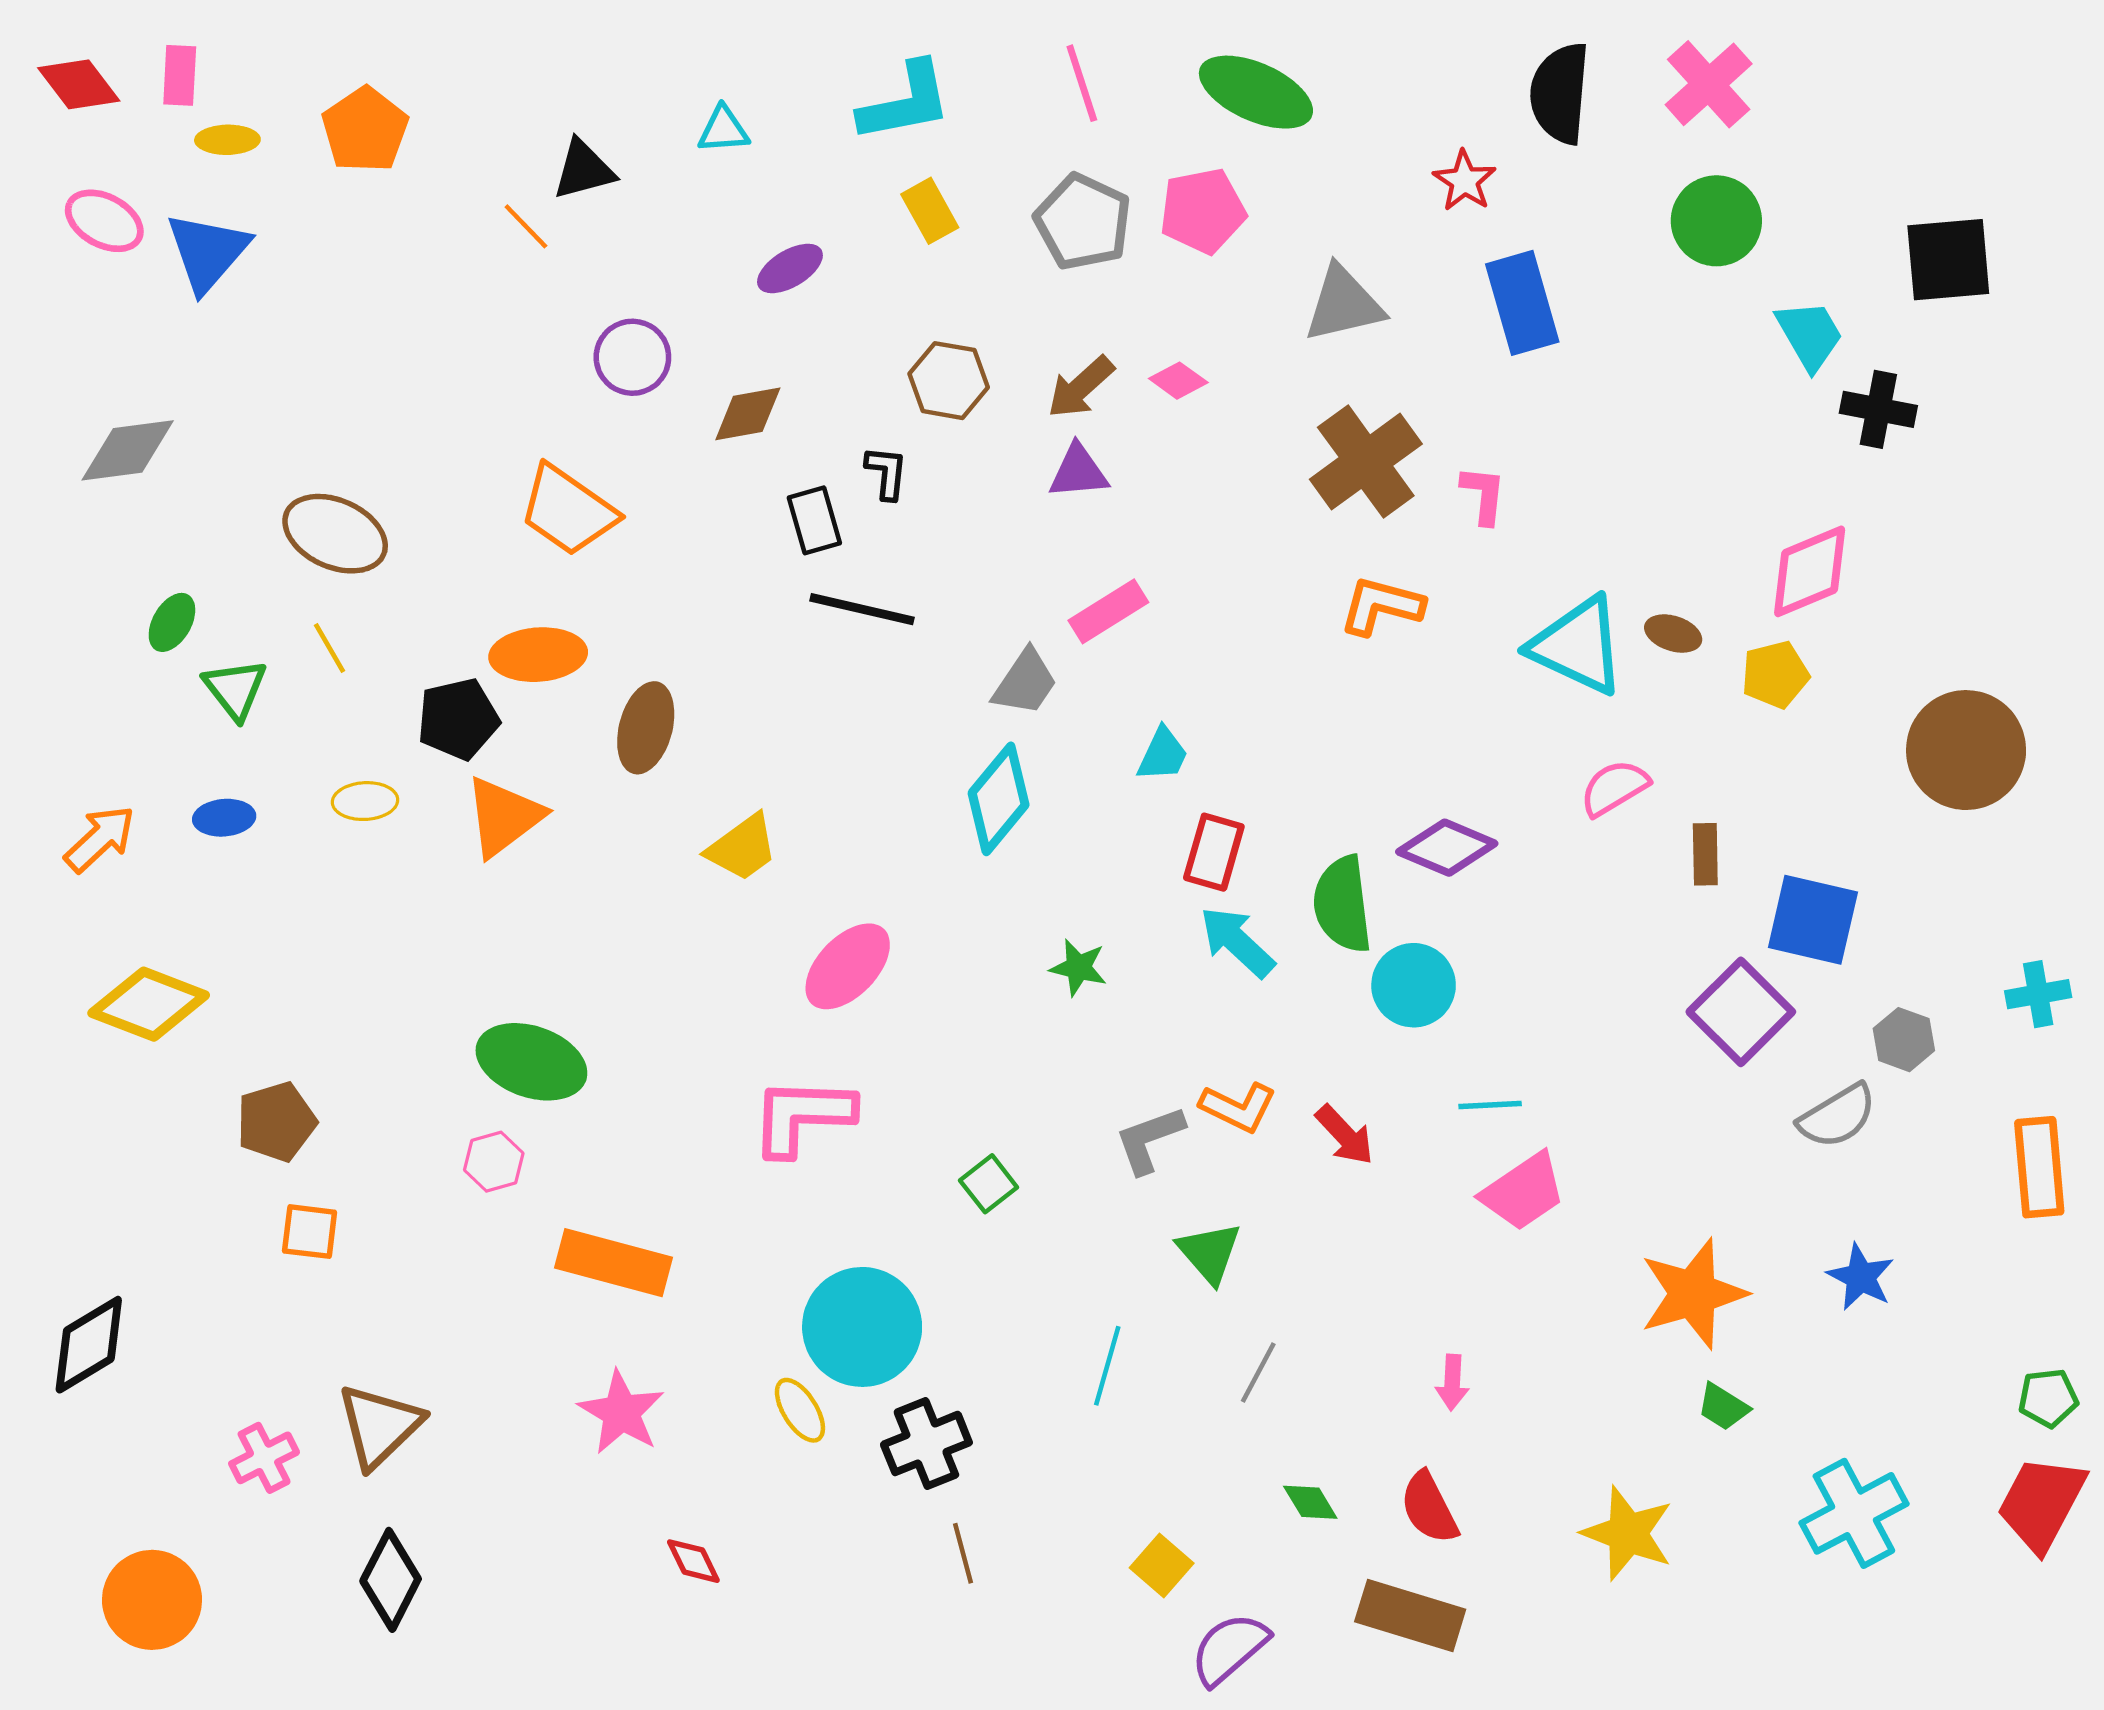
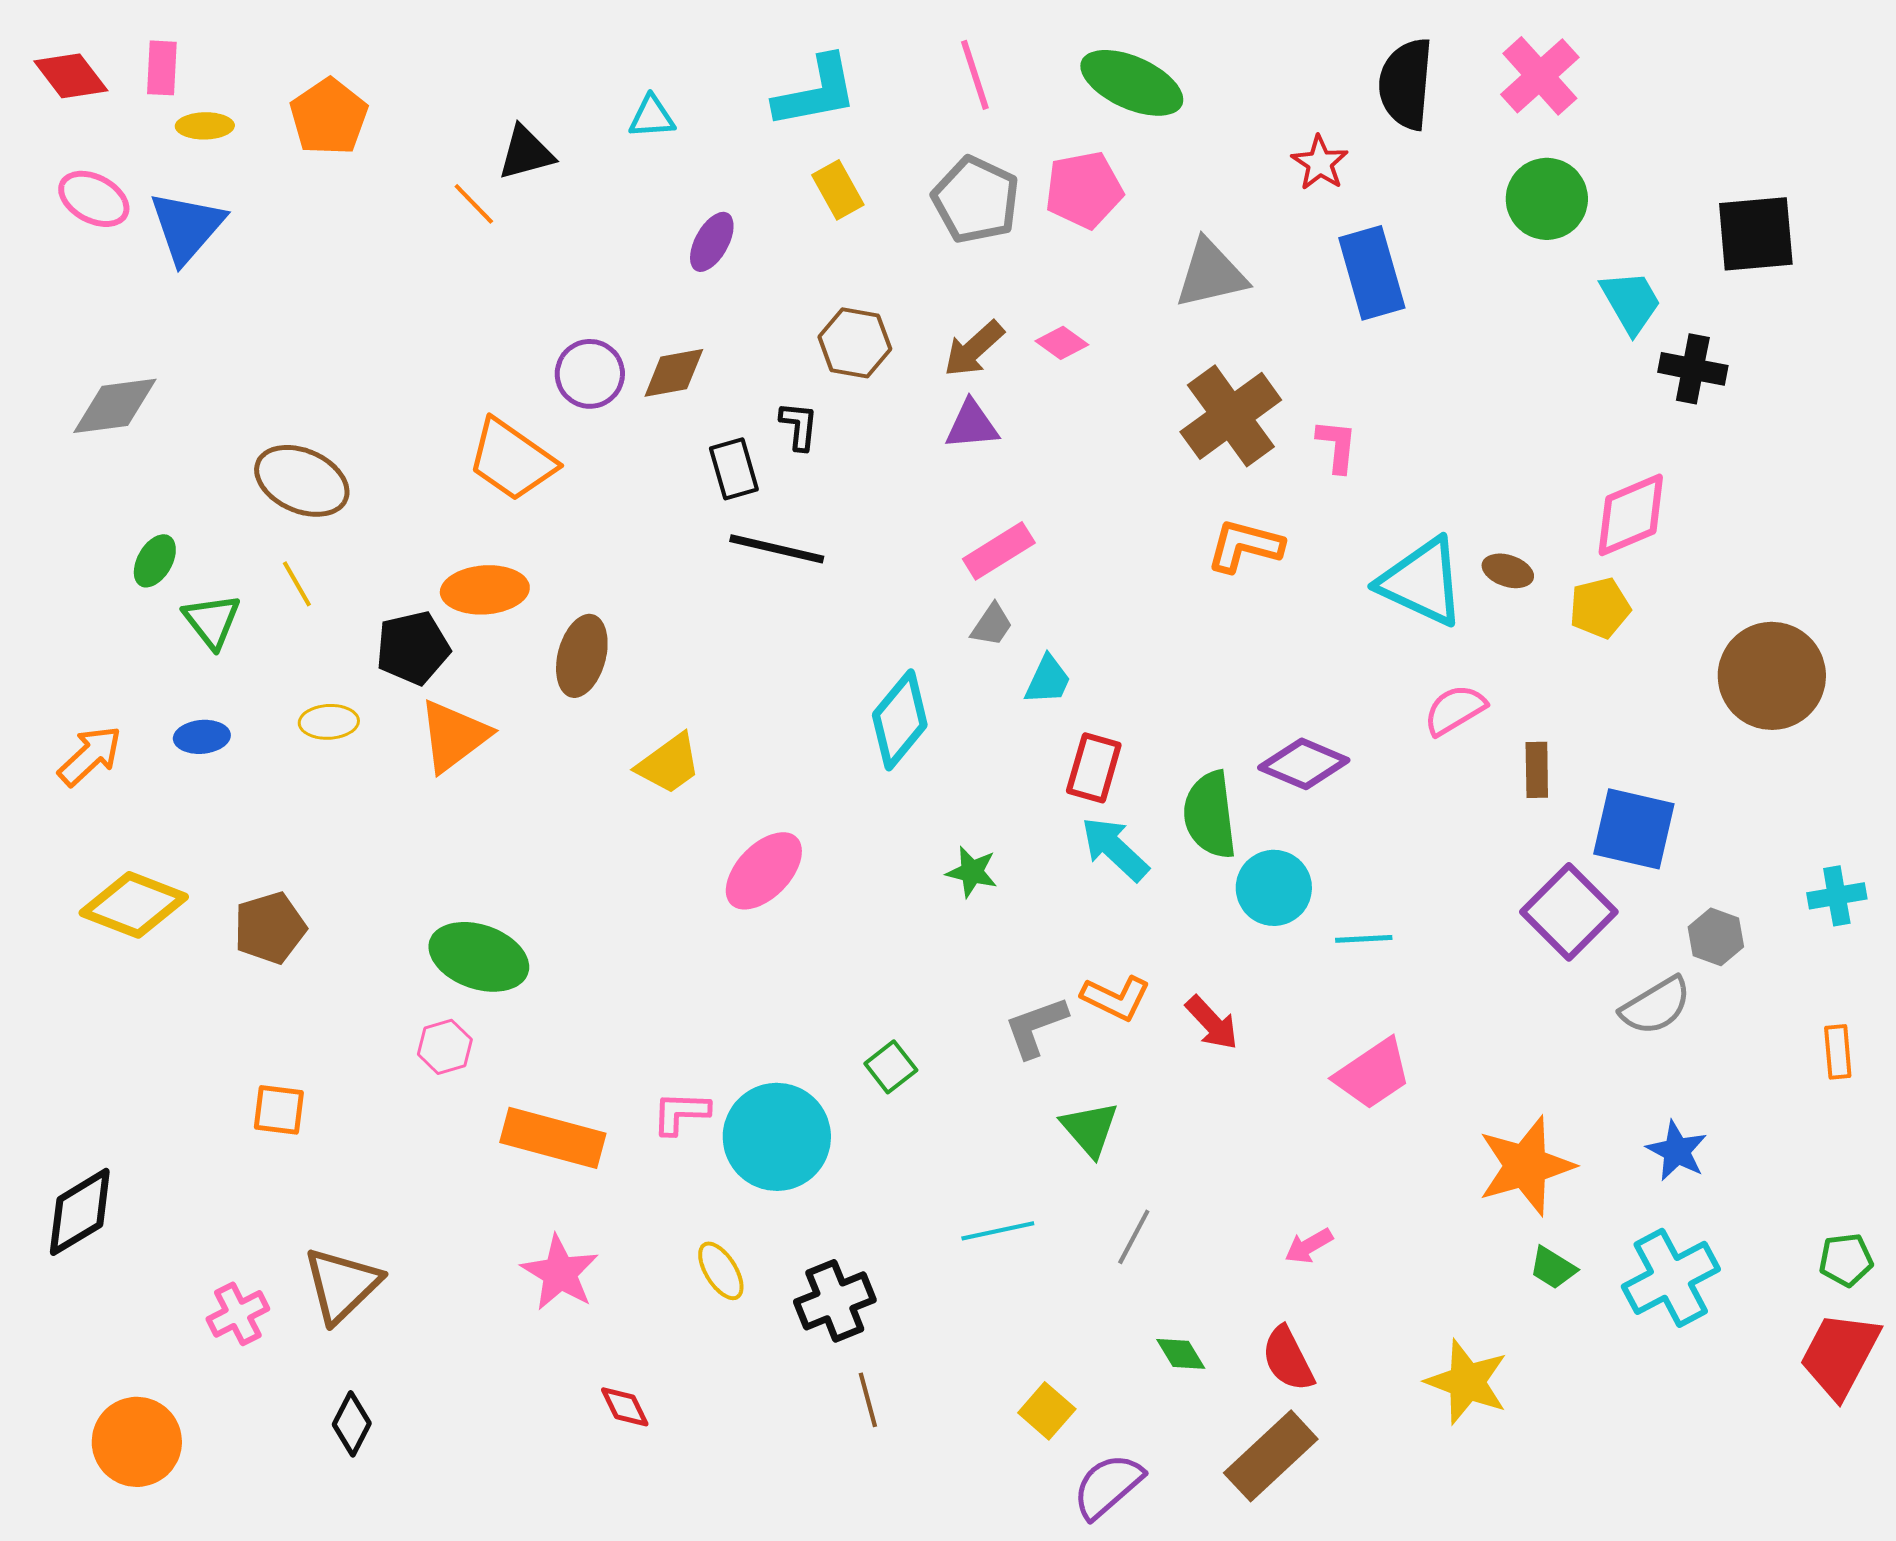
purple ellipse: (790, 268) -> (712, 242), turned -30
purple circle: (632, 357) -> (590, 374), moved
gray trapezoid: (1025, 682) -> (992, 625), moved, size x0.7
cyan line: (1490, 1105) -> (1364, 939), moved
pink L-shape: (802, 1116) -> (681, 1113), moved, size x0.6
brown pentagon: (276, 1122) -> (270, 928), moved
orange rectangle: (2039, 1167) -> (1838, 1052), size x0.6
cyan circle: (862, 1327) -> (777, 1137), moved
cyan line: (1107, 1366) -> (998, 1231), turned 62
pink arrow: (1452, 1382) -> (1309, 1246), turned 57
cyan cross: (1854, 1513) -> (1671, 1278), moved
black diamond: (391, 1580) -> (352, 1424), size x0.7
brown rectangle: (1410, 1615) -> (1271, 1456), turned -60

